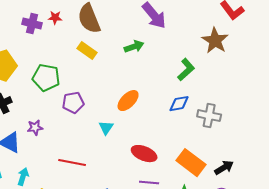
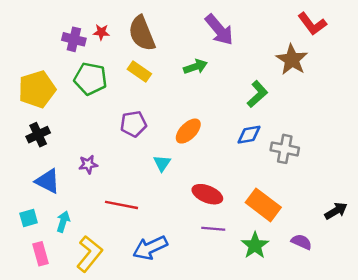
green pentagon: (46, 78) -> (91, 79), moved
purple pentagon: (73, 103) -> (133, 124), moved
purple star: (35, 128) -> (88, 164), moved
black arrow: (224, 168) -> (336, 211), moved

